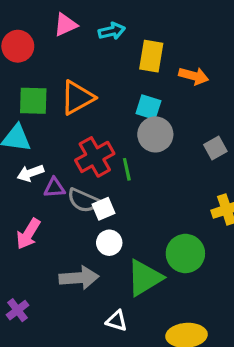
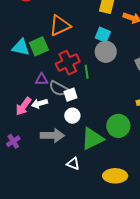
green square: (33, 101) -> (39, 46), moved, turned -30
white arrow: (30, 173) -> (39, 103), moved
purple cross: (17, 310) -> (13, 141), moved

